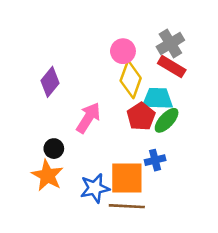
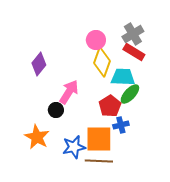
red pentagon: (141, 116) -> (110, 106), moved
black circle: (54, 149) -> (56, 110), moved

